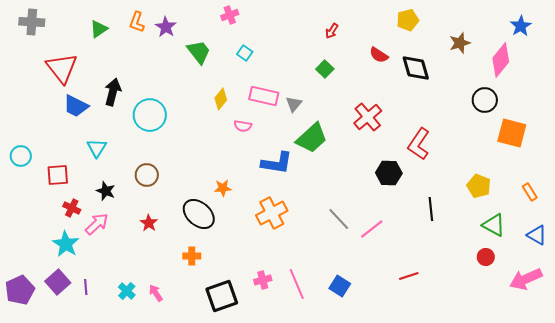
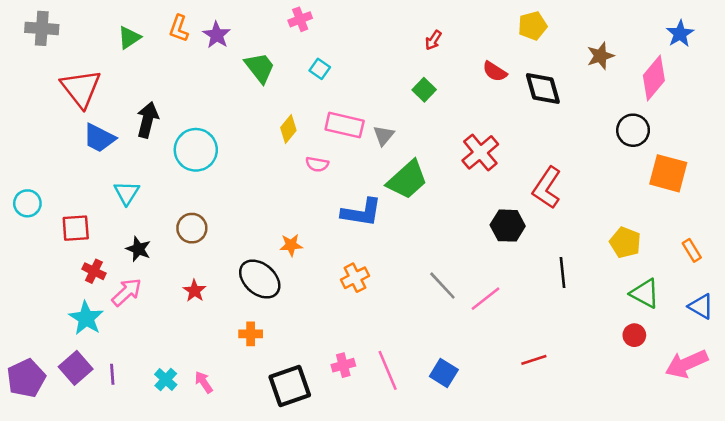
orange cross: (272, 213) -> (355, 278), size x0.7

